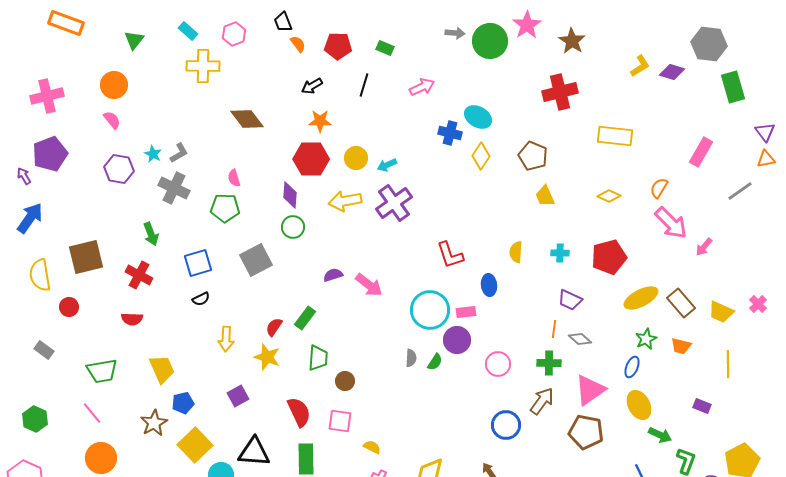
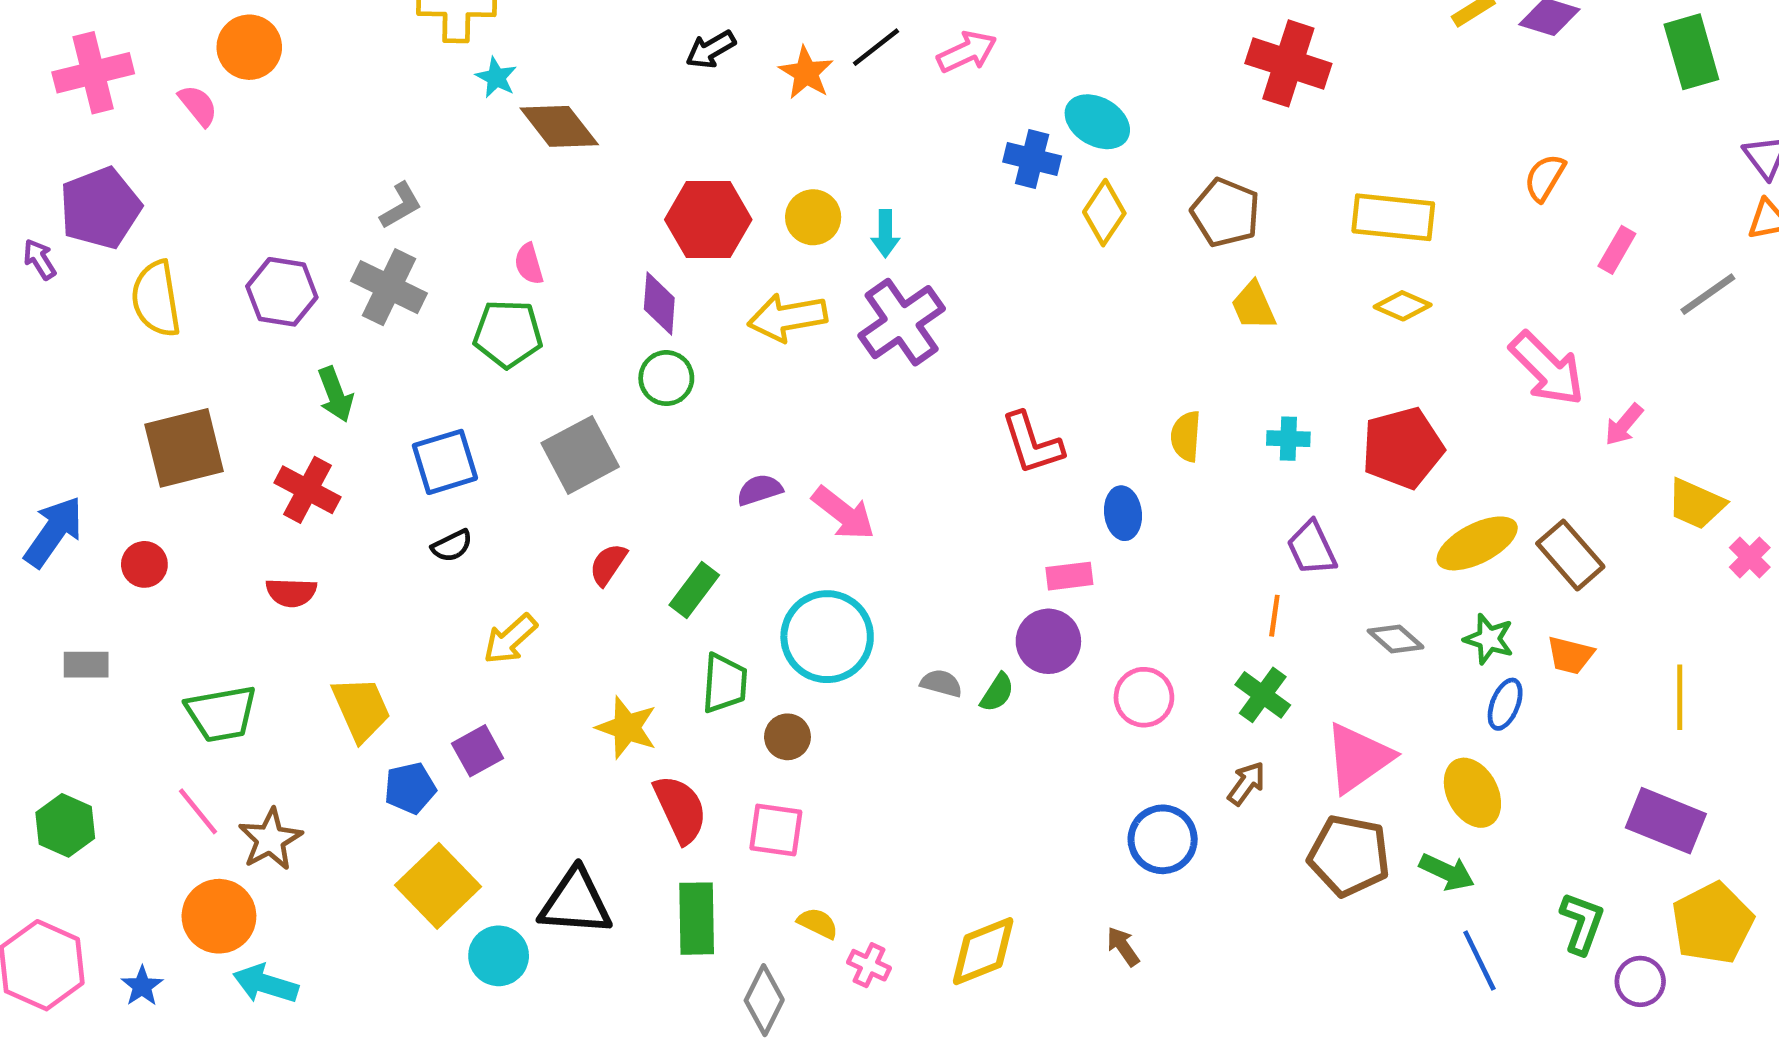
black line: (364, 85) -> (876, 47), moved, turned 35
red cross: (560, 92) -> (1288, 63), turned 32
pink semicircle: (112, 120) -> (198, 105), moved
orange star: (320, 121) -> (806, 73), moved, turned 30
yellow rectangle: (615, 136) -> (1393, 217), moved
pink rectangle: (701, 152) -> (1617, 250), moved, size x0.7
cyan star: (153, 154) -> (496, 77), moved
cyan arrow: (387, 165) -> (885, 234), turned -66
purple hexagon: (119, 169) -> (282, 292), moved
orange semicircle: (659, 188) -> (1545, 178), moved
blue arrow: (30, 218) -> (54, 532), moved
yellow semicircle: (40, 275) -> (156, 299), moved
purple trapezoid: (570, 300) -> (1312, 548), turned 40
cyan circle: (430, 310) -> (827, 637), moved
yellow trapezoid: (721, 312) -> (1696, 504), moved
red semicircle: (274, 327) -> (608, 564), moved
yellow arrow: (226, 339) -> (510, 639), turned 45
gray diamond: (580, 339) -> (1396, 639), moved
green star: (646, 339) -> (1489, 639), turned -30
gray rectangle: (44, 350) -> (86, 665), turned -36
yellow star: (267, 357) -> (627, 728), moved
gray semicircle: (411, 358) -> (941, 683), turned -78
green cross: (549, 363) -> (1263, 695), turned 35
blue ellipse: (632, 367) -> (1505, 704), moved
purple square: (238, 396) -> (478, 751), moved
brown arrow: (542, 401) -> (1246, 783), size x0.7
purple rectangle: (702, 406) -> (1666, 821), moved, size x1.8
brown star: (154, 423) -> (270, 839), moved
green arrow: (660, 435) -> (1447, 872), moved
yellow semicircle: (372, 447) -> (818, 923), moved

